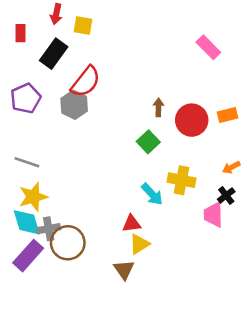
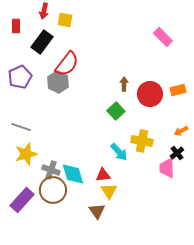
cyan diamond: (27, 222) -> (73, 174), moved
gray cross: (49, 229) -> (51, 170), moved, turned 30
yellow triangle: (139, 244) -> (109, 191), turned -30

